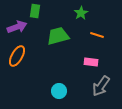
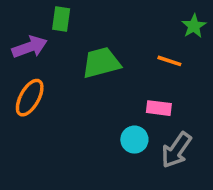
green star: (81, 13) -> (194, 26), moved
cyan circle: (59, 91) -> (134, 140), moved

